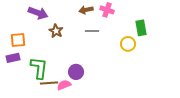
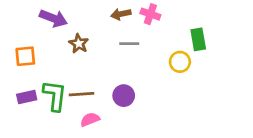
purple rectangle: (13, 58) -> (27, 97), moved
purple circle: (76, 72) -> (124, 96), moved
brown line: (49, 83) -> (82, 94), moved

